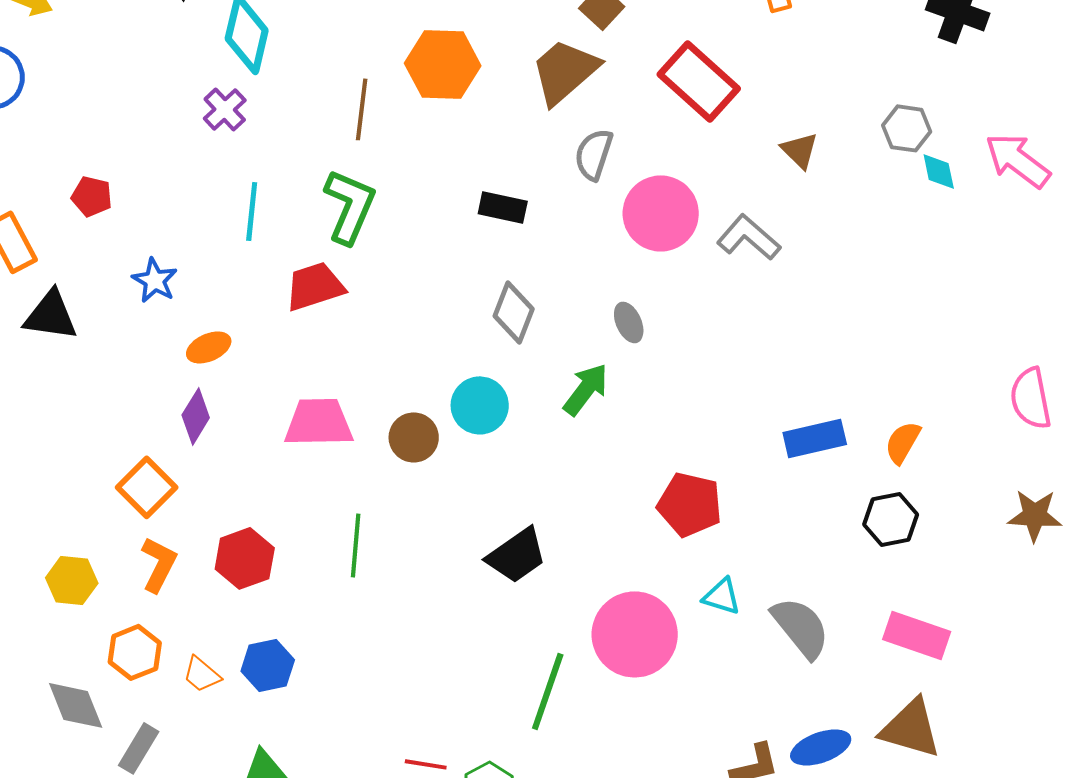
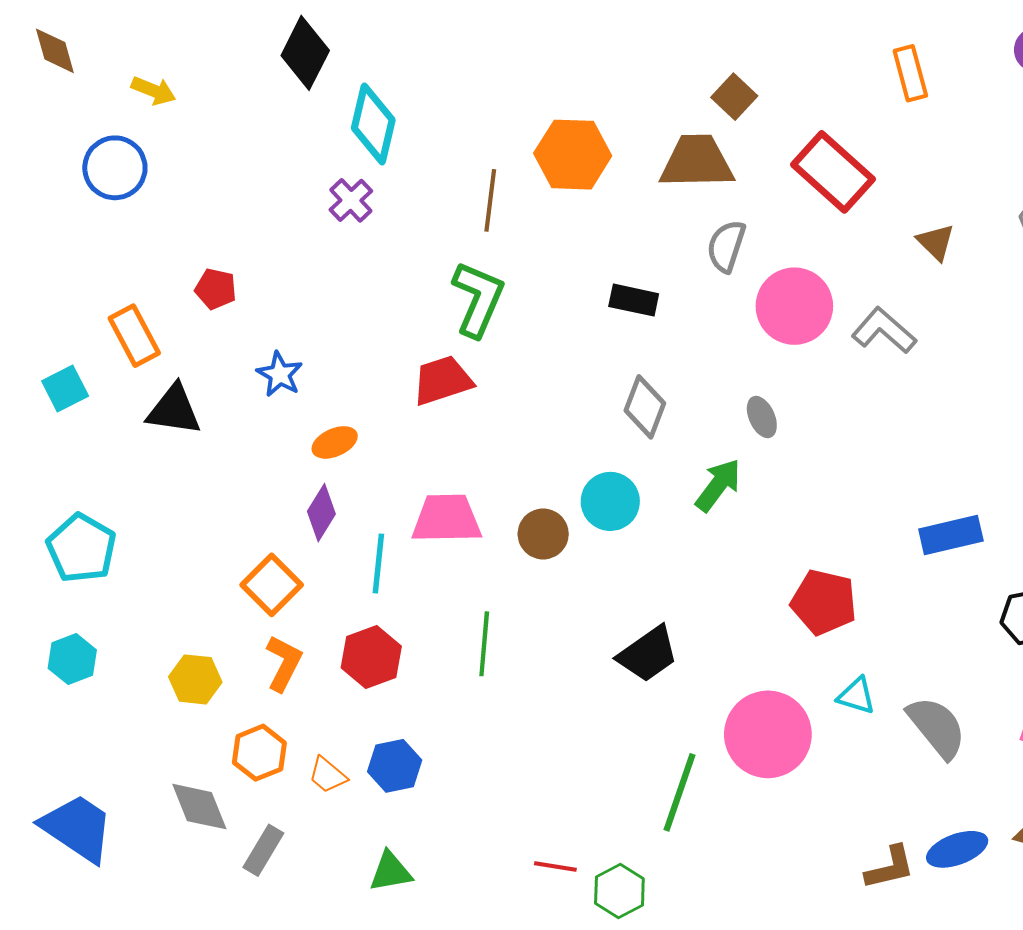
brown trapezoid: (565, 71) -> (697, 162), turned 40
cyan line: (252, 211) -> (378, 563), moved

